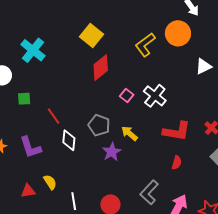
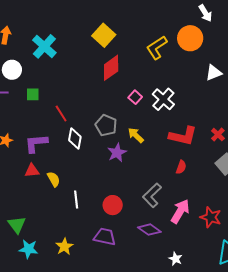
purple L-shape: (30, 147) -> (36, 143), turned 100
red triangle: (28, 191) -> (32, 171), moved

